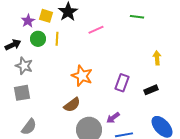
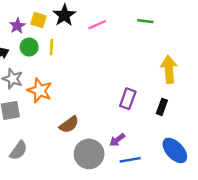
pink line: (96, 30) -> (97, 25), moved
yellow arrow: (157, 58) -> (169, 69), size x1.6
orange star: (82, 76) -> (40, 90), moved
black rectangle: (151, 90) -> (162, 107), turned -48

